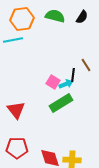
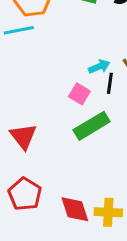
cyan arrow: (66, 84) -> (99, 67), moved
red pentagon: (17, 148) -> (25, 194), turned 30

